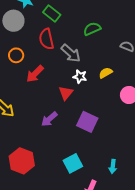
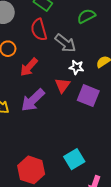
purple arrow: (49, 119) -> (33, 100), moved, size x1.4
purple square: (87, 122) -> (88, 96), moved
red hexagon: (22, 161) -> (31, 170), moved

